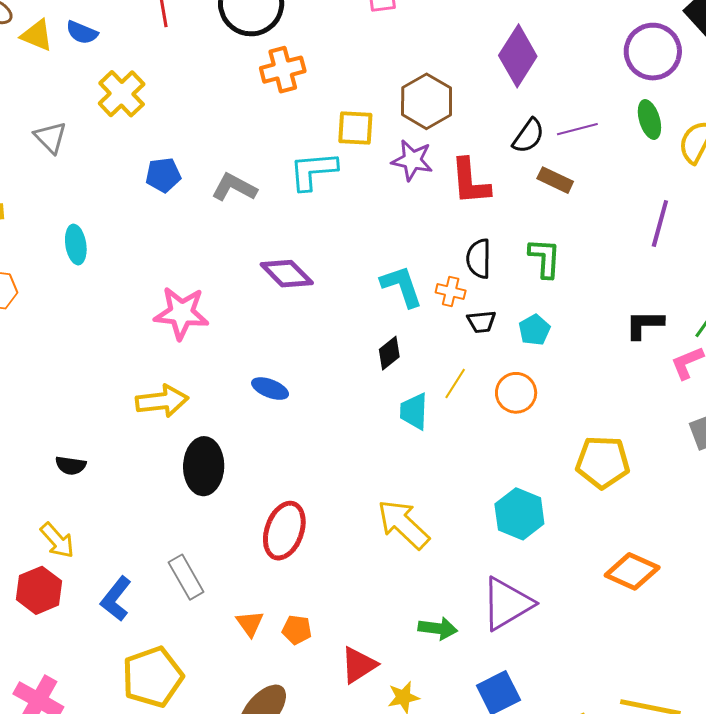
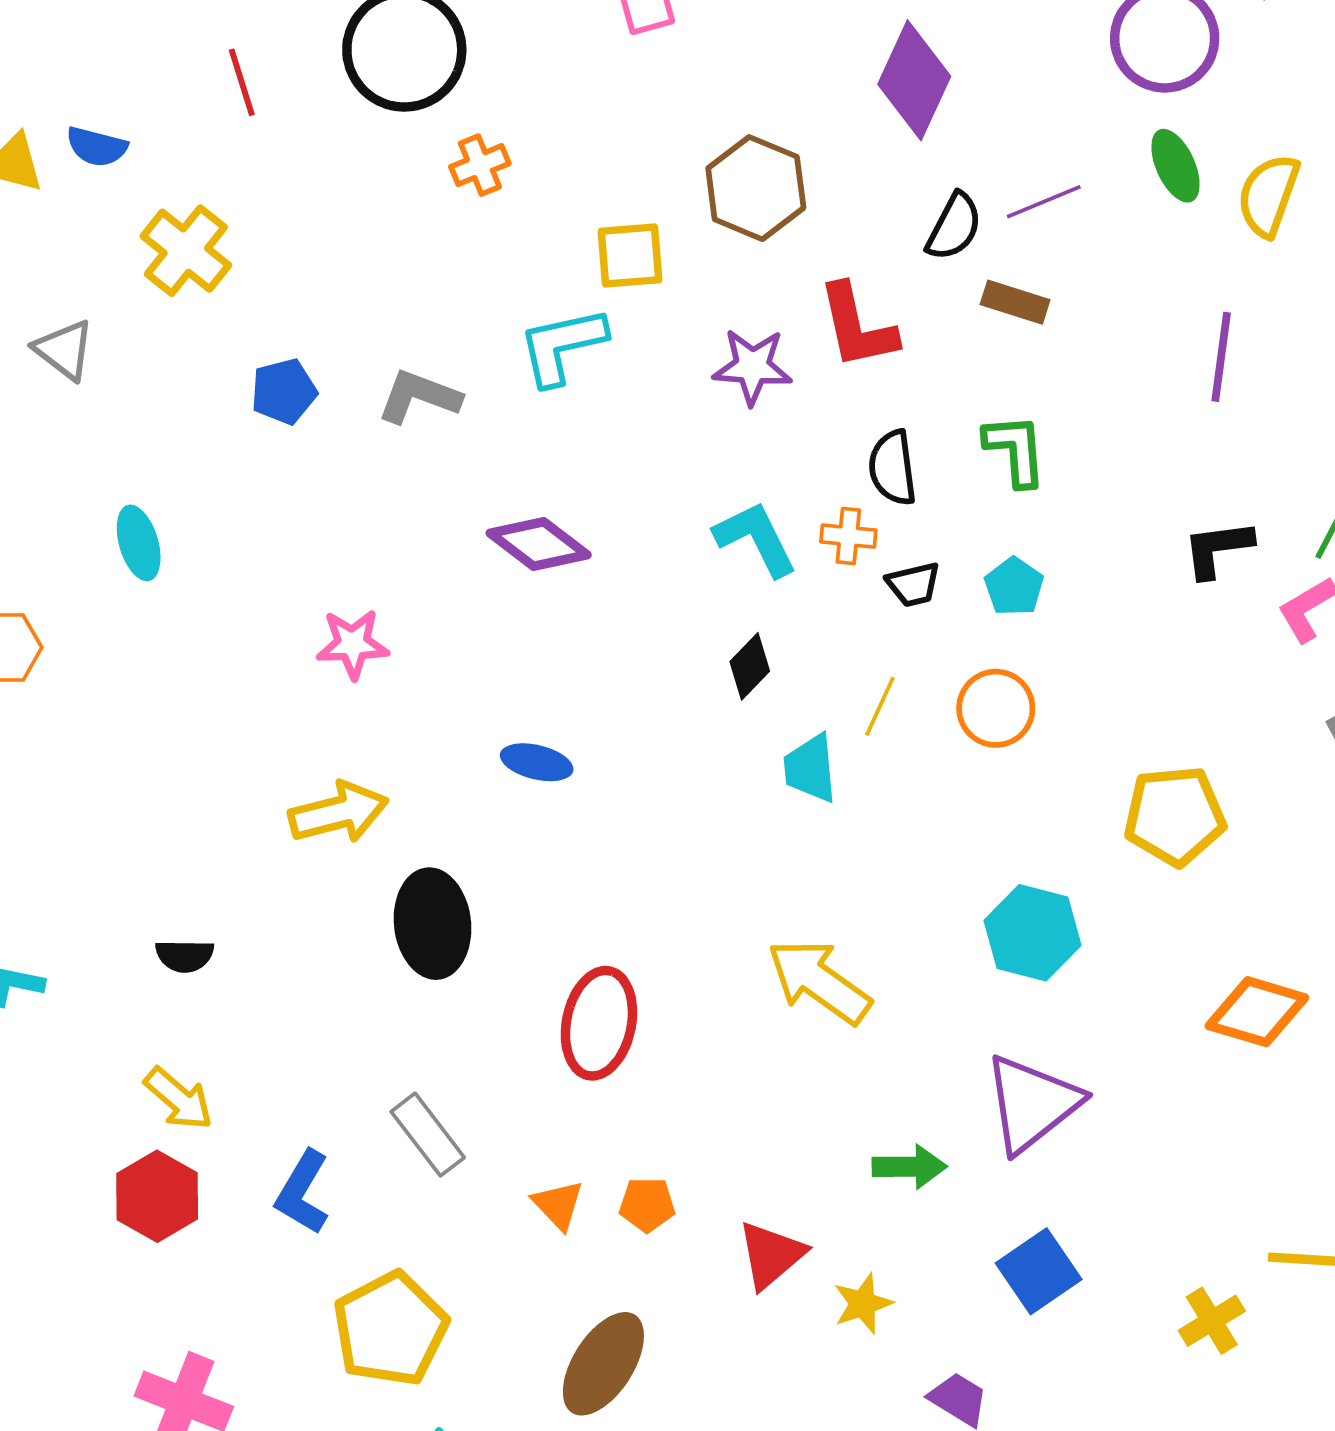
orange cross: (283, 70) -> (480, 165), size x0.7
purple star: (412, 160) -> (752, 367), moved
pink star: (181, 313) -> (353, 644), size x0.7

